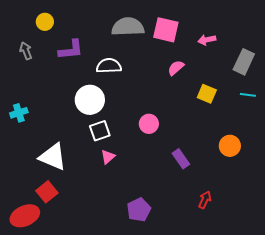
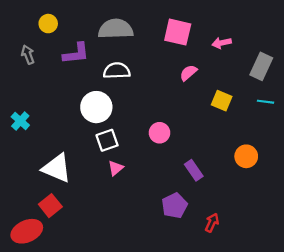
gray semicircle: (128, 27) -> (116, 29), moved
cyan cross: (19, 113) -> (20, 121), turned -30
red arrow: (205, 200) -> (212, 223), moved
purple pentagon: (139, 210) -> (174, 206), moved

